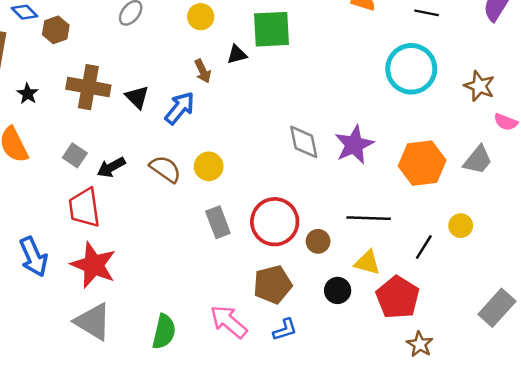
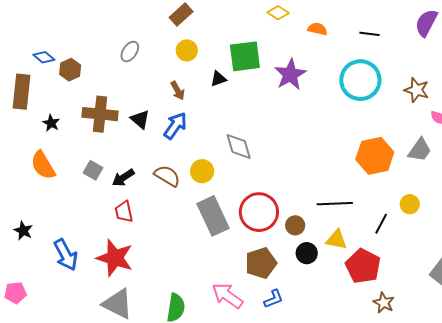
brown arrow: (203, 71) -> (178, 91), moved
gray diamond: (304, 142) -> (239, 146), moved
purple star: (354, 145) -> (290, 74), moved
red trapezoid: (84, 208) -> (124, 212), moved, size x0.7
gray rectangle: (218, 222) -> (213, 216), size x1.5
black circle: (338, 290) -> (307, 253), moved

